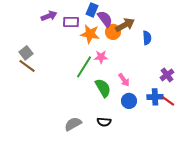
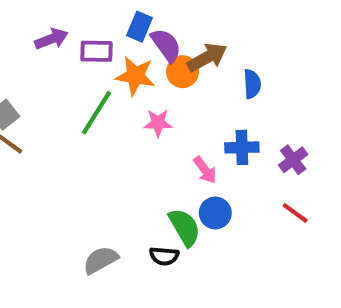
green line: (84, 67) -> (96, 113), moved
green semicircle: (103, 88) -> (185, 227), moved
blue cross: (155, 97) -> (242, 147), moved

